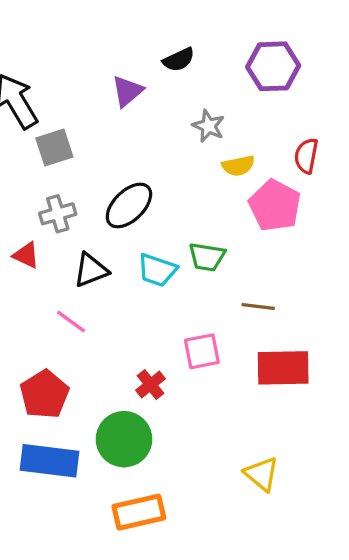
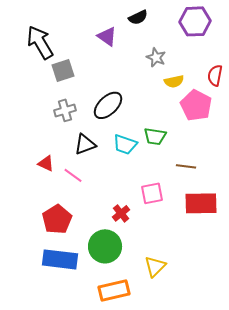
purple triangle: (127, 91) -> (107, 36), turned -45
red triangle: (26, 255) -> (46, 163), moved
yellow triangle: (262, 474) -> (155, 266), moved, turned 35

